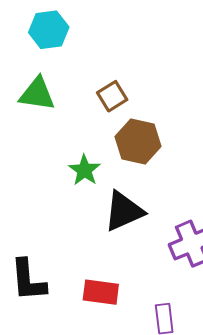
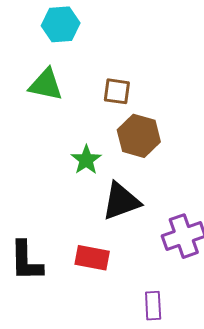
brown square: (112, 96) -> (117, 91), turned 36
red rectangle: (101, 292) -> (92, 258), moved

